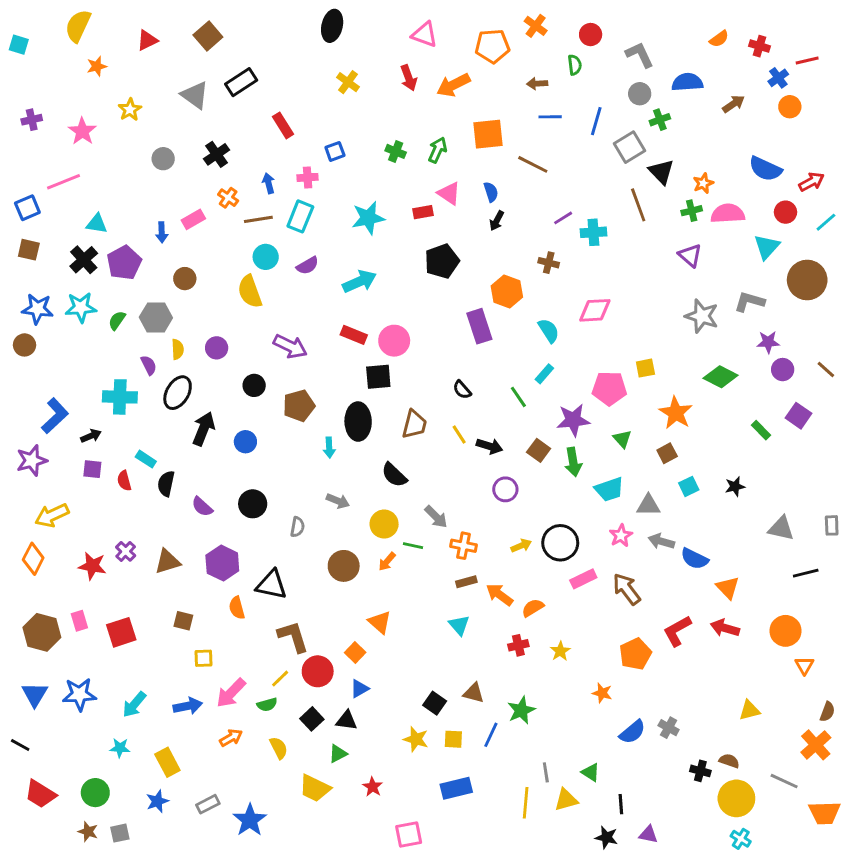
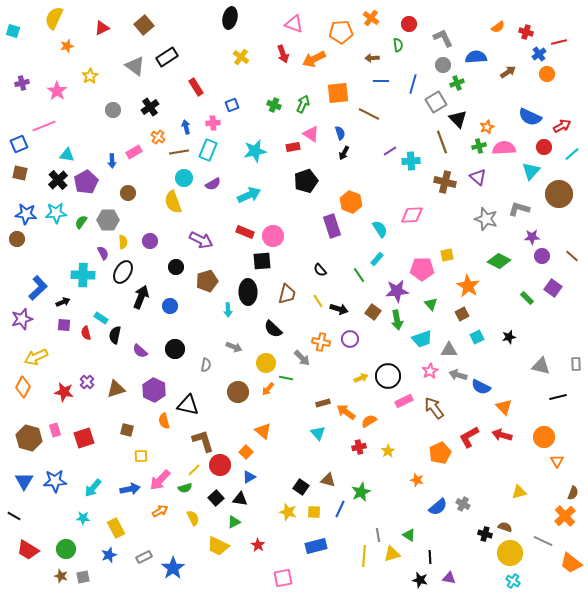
brown cross: (549, 263) -> (445, 182), moved, size x1.5
orange cross: (463, 546) -> (321, 342), moved
orange trapezoid: (824, 813) -> (571, 563), turned 40

